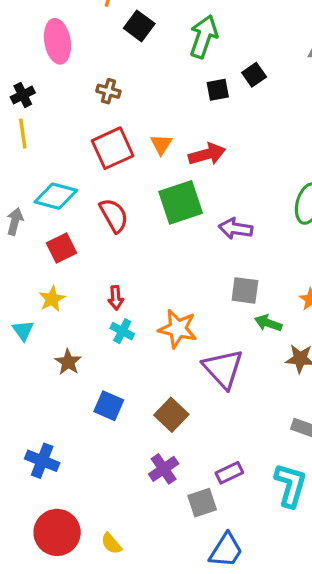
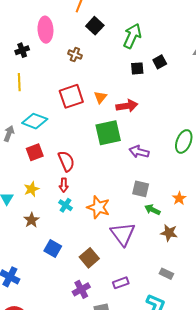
brown cross: (108, 91) -> (75, 55), moved
black cross: (23, 95) -> (22, 50), moved
red semicircle: (114, 215) -> (66, 161), moved
yellow star: (52, 299) -> (31, 189), moved
purple rectangle: (229, 473) -> (121, 283), moved

